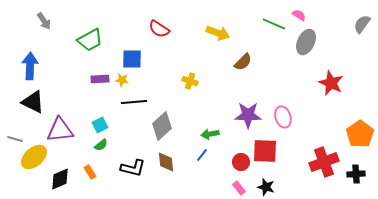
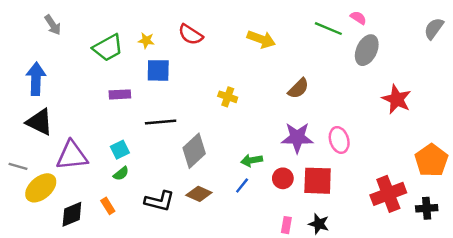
brown semicircle: (243, 62) -> (298, 88), moved
yellow star: (122, 80) -> (146, 41), moved
brown diamond: (166, 162) -> (199, 194), turned -60
red circle: (241, 162) -> (283, 178), moved
pink rectangle: (239, 188) -> (286, 225), turned 48

